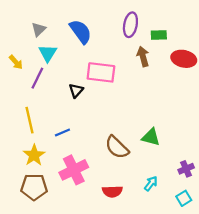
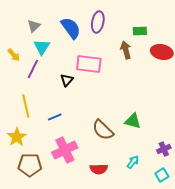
purple ellipse: (130, 25) -> (98, 22), moved
yellow star: (34, 155) -> (17, 137), moved

